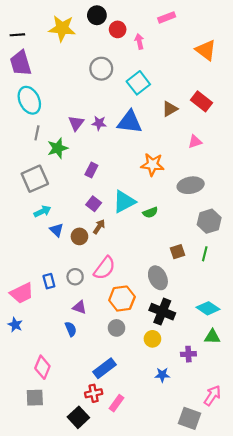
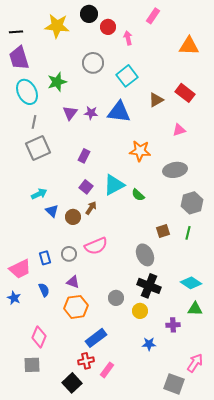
pink rectangle: (167, 17) -> (153, 16), turned -35
orange triangle: (206, 50) -> (189, 46), turned -35
green star: (58, 148) -> (57, 82), moved
gray square: (35, 179) -> (38, 148), moved
green semicircle: (150, 212) -> (138, 195), turned 64
pink semicircle: (105, 268) -> (96, 246), turned 30
orange hexagon: (122, 299) -> (76, 307), moved
gray circle: (116, 328) -> (116, 298), moved
blue semicircle: (71, 329) -> (44, 290), moved

